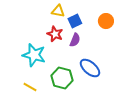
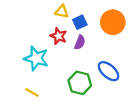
orange circle: (106, 21) -> (113, 22), size x1.5
blue ellipse: (90, 68) -> (109, 71), moved
green hexagon: (62, 78) -> (80, 83), moved

